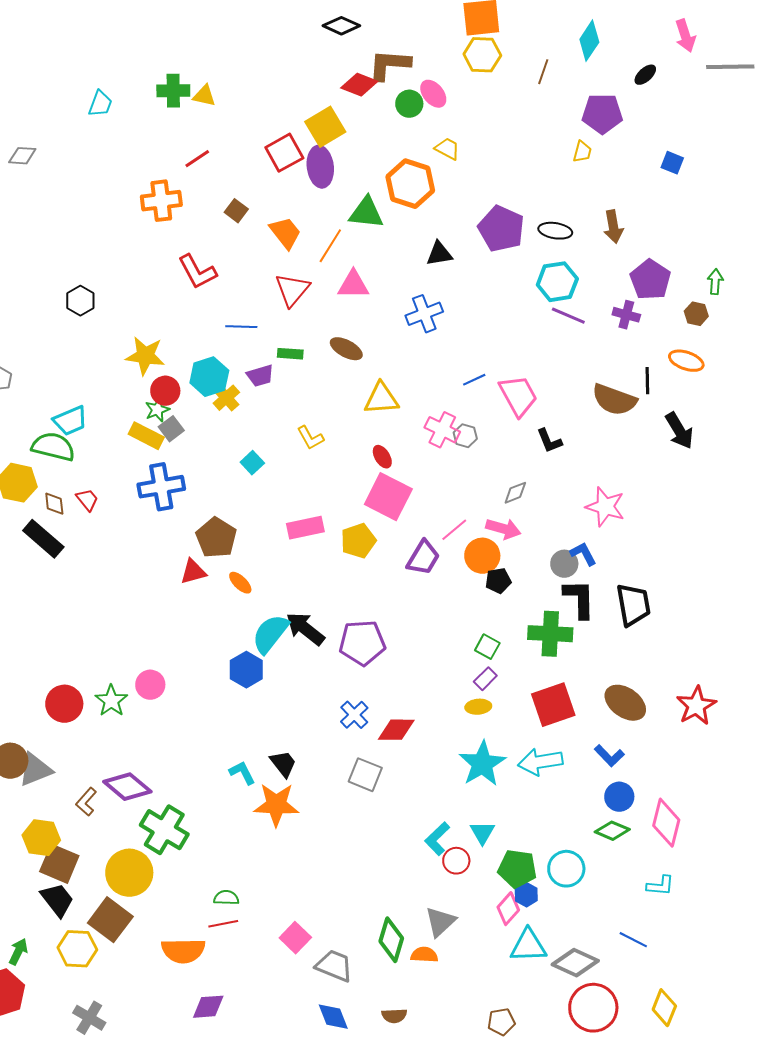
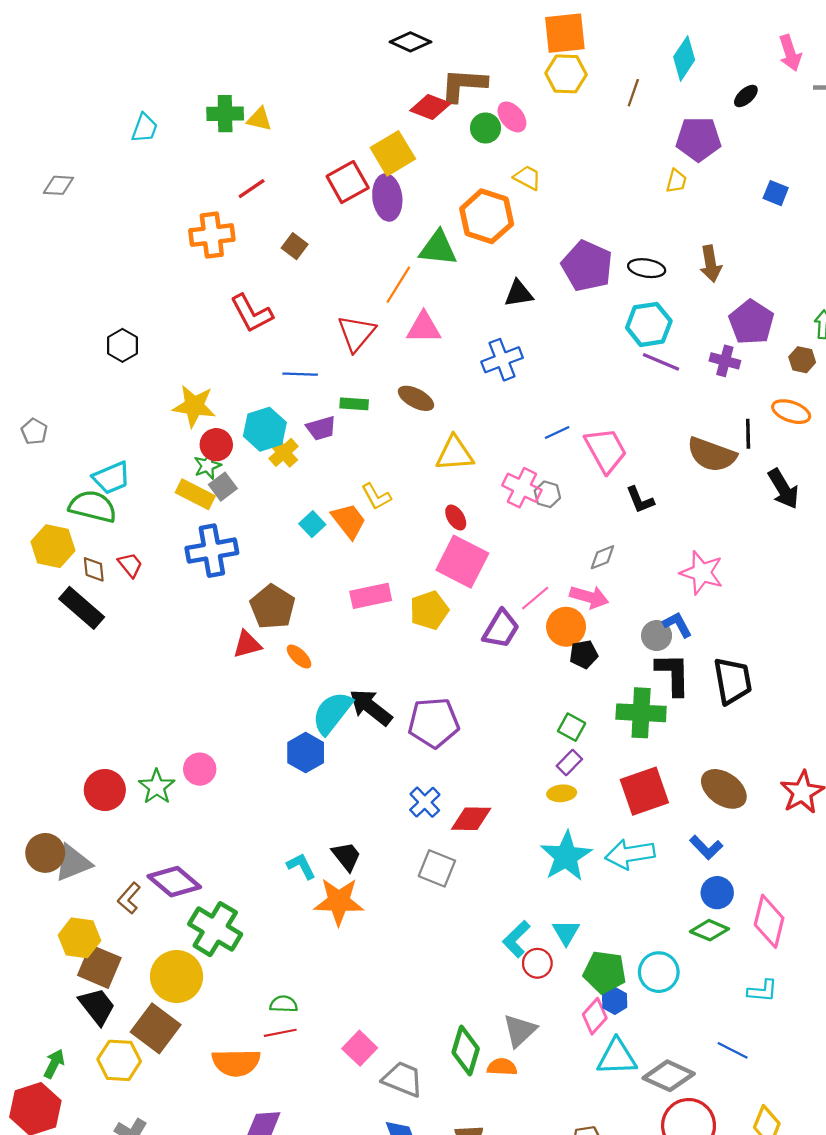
orange trapezoid: (285, 233) -> (349, 521), moved

